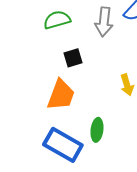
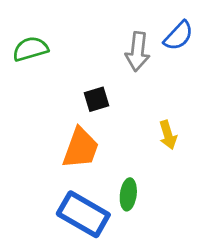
green semicircle: (57, 20) -> (30, 49), moved

